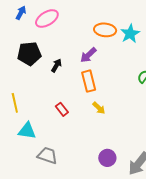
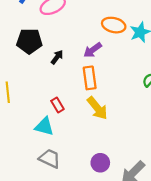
yellow arrow: (99, 108) -> (97, 108), size x1.6
cyan triangle: (27, 131) -> (44, 126), moved
gray trapezoid: (47, 156) -> (50, 159), moved

